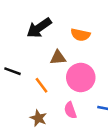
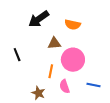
black line: (13, 71) -> (17, 55), turned 48
orange line: (42, 85) -> (51, 71), moved, turned 48

